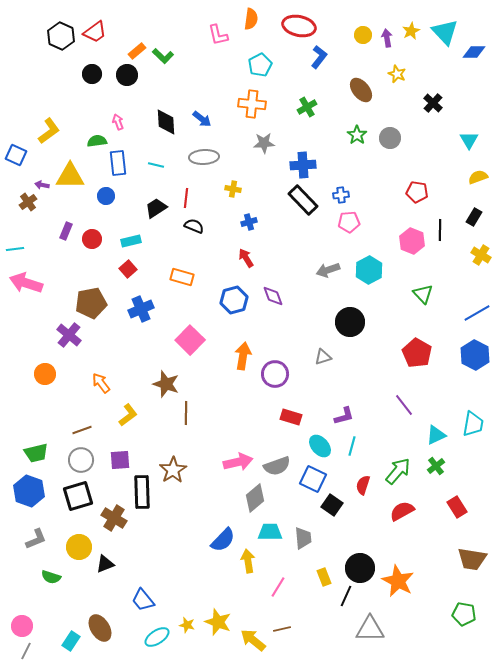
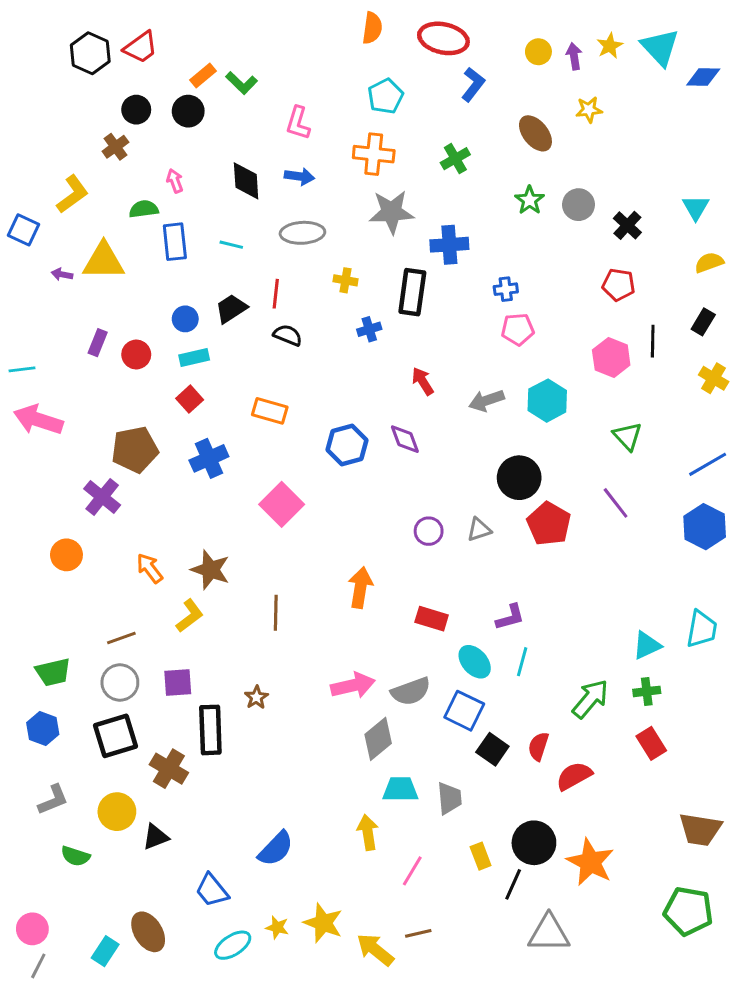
pink L-shape: (218, 35) -> (298, 123), moved, turned 30
yellow star: (397, 74) -> (589, 110), turned -30
black cross: (433, 103) -> (627, 225), moved
blue arrow: (202, 119) -> (299, 176), turned -30
gray star: (264, 143) -> (392, 212), size x1.4
blue circle: (106, 196) -> (185, 319), moved
black rectangle: (303, 200) -> (412, 292), moved, turned 52
brown cross: (28, 202) -> (115, 147), moved
red arrow: (246, 258) -> (423, 381), moved
red pentagon: (417, 353) -> (549, 524), moved
orange arrow: (243, 356) -> (360, 588), moved
purple circle: (275, 374) -> (429, 531), moved, size x0.7
brown star: (166, 384) -> (210, 570), moved
purple line: (404, 405) -> (616, 503), moved
green cross: (436, 466) -> (647, 691), turned 30
brown star: (173, 470) -> (256, 697), size x0.6
red semicircle: (363, 485) -> (538, 746), moved
blue hexagon: (29, 491) -> (43, 729), size x0.7
red rectangle: (457, 507) -> (651, 743), moved
red semicircle: (402, 511) -> (574, 776), moved
blue semicircle: (223, 540) -> (276, 849), moved
green pentagon: (464, 614) -> (688, 911), size x1.4

